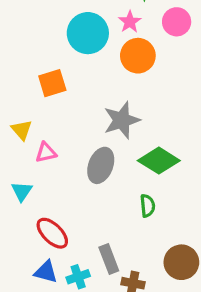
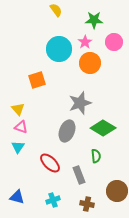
pink triangle: (46, 153) -> (21, 127), moved, turned 32
red ellipse: (52, 233) -> (50, 163), moved
gray rectangle: (109, 259) -> (79, 175), moved
blue triangle: (46, 272) -> (17, 197), moved

